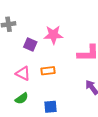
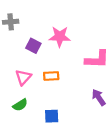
pink triangle: (23, 73) -> (23, 77), turned 42

